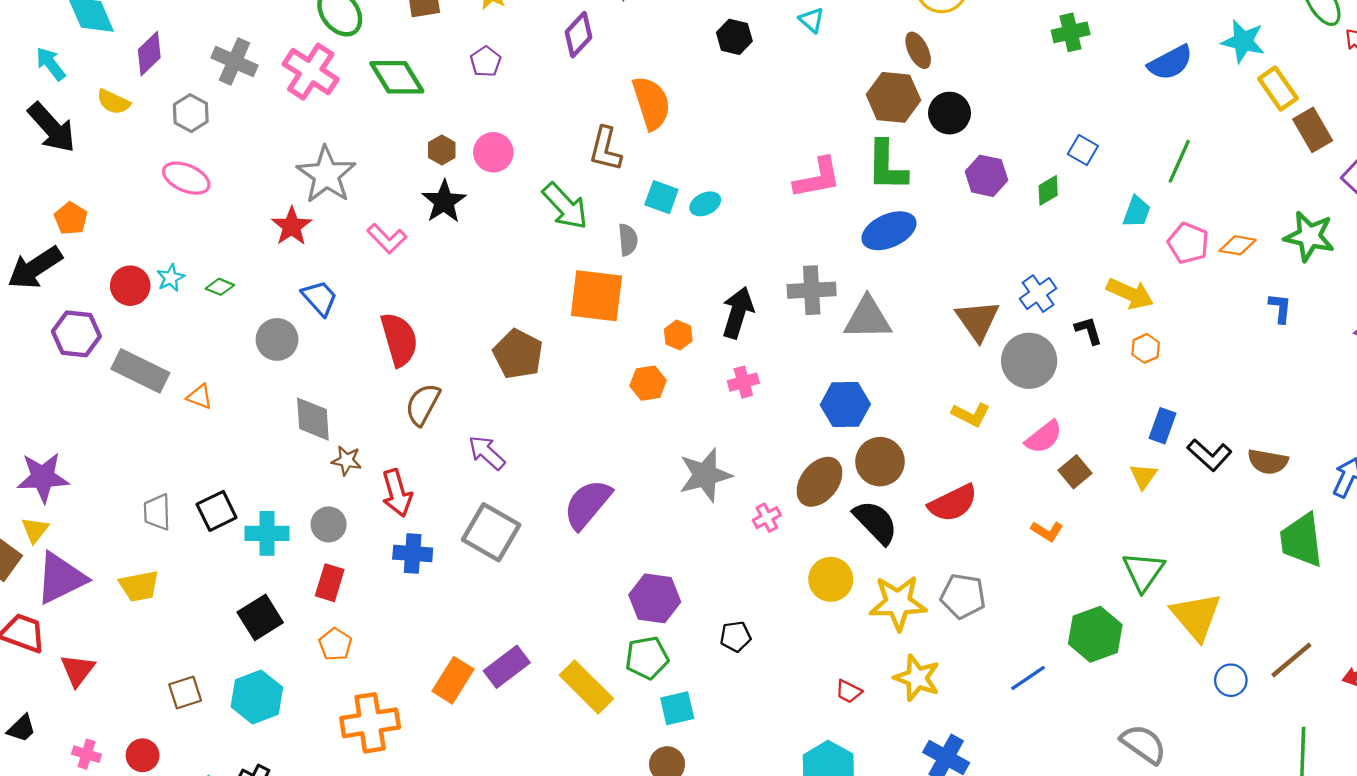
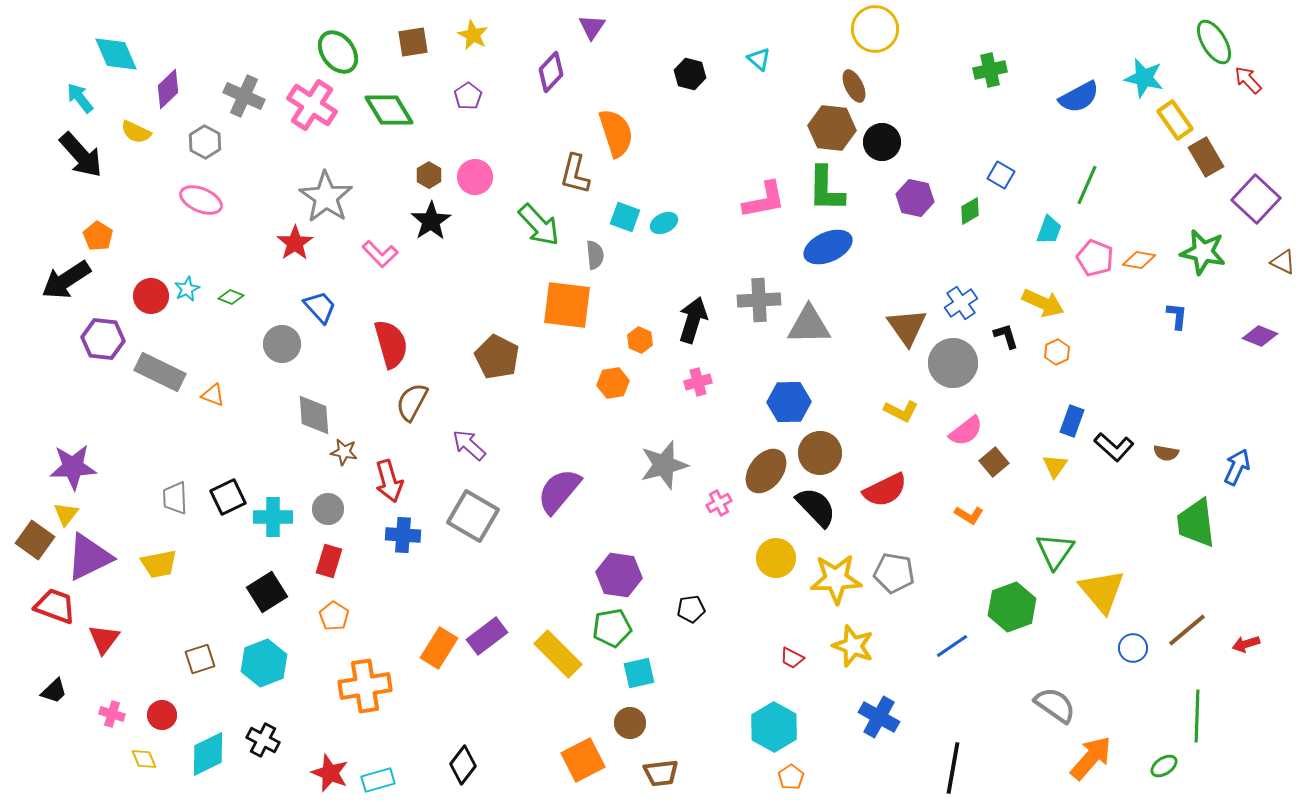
brown semicircle: (1268, 462) -> (1166, 453), size x0.7

